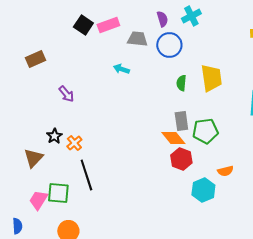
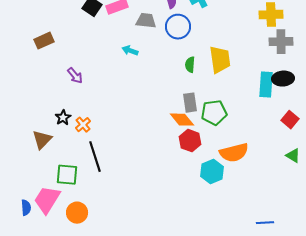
orange semicircle: (225, 171) -> (234, 153), size x1.8
pink trapezoid: (38, 200) -> (47, 200), moved, size x1.4

